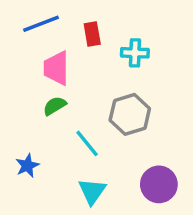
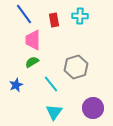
blue line: (41, 24) -> (24, 14), turned 75
cyan cross: (135, 53) -> (80, 16), moved
blue star: (27, 166) -> (16, 85), moved

